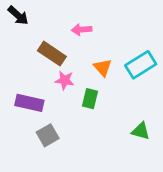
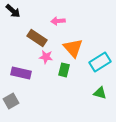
cyan rectangle: (141, 65) -> (100, 62), moved
orange triangle: (103, 68) -> (73, 48), size x1.5
gray square: (48, 135) -> (11, 101), moved

